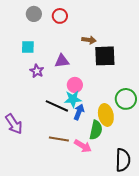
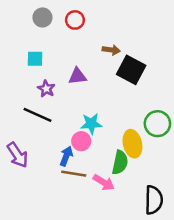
black square: (105, 56) -> (131, 70), turned 30
pink circle: (75, 85) -> (81, 141), moved
black line: (57, 106) -> (37, 115), moved
blue arrow: (79, 112) -> (66, 156), moved

